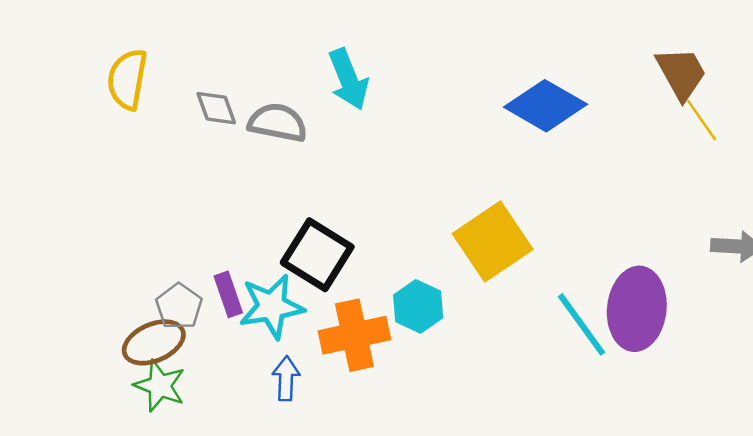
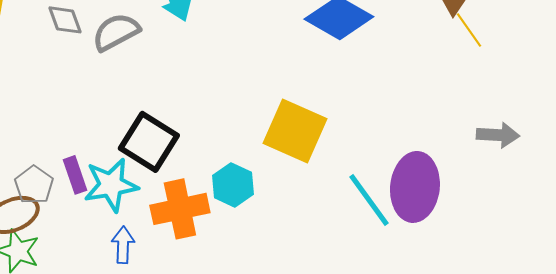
gray semicircle: (278, 123) -> (116, 32), turned -39
yellow square: (493, 242) -> (295, 131), turned -32

